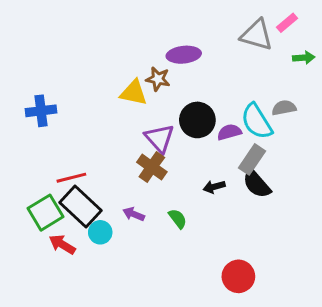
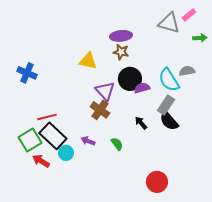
brown star: (158, 79) -> (121, 52), moved
blue cross: (41, 111) -> (27, 73), turned 30
purple semicircle: (229, 132) -> (142, 88), moved
black arrow: (214, 187) -> (141, 123), turned 64

